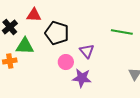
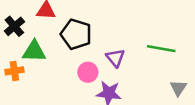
green line: (122, 32) -> (161, 49), moved

